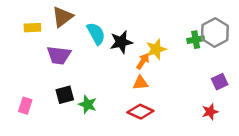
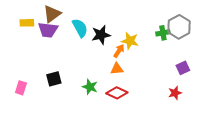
yellow star: (156, 49) -> (130, 41), turned 30
purple trapezoid: (59, 55) -> (48, 30), moved
green star: (88, 104) -> (90, 87), moved

